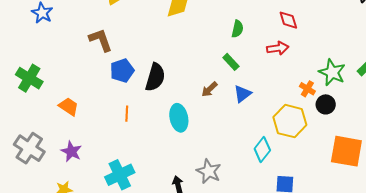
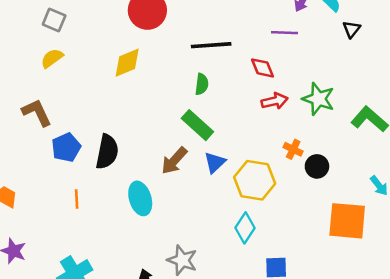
red arrow: (278, 48) -> (275, 101), moved
green rectangle: (231, 62) -> (197, 125), size x1.5
green star: (332, 72) -> (318, 99), moved
brown arrow: (209, 89) -> (174, 161), size x1.4
yellow hexagon: (290, 121) -> (255, 180), moved

